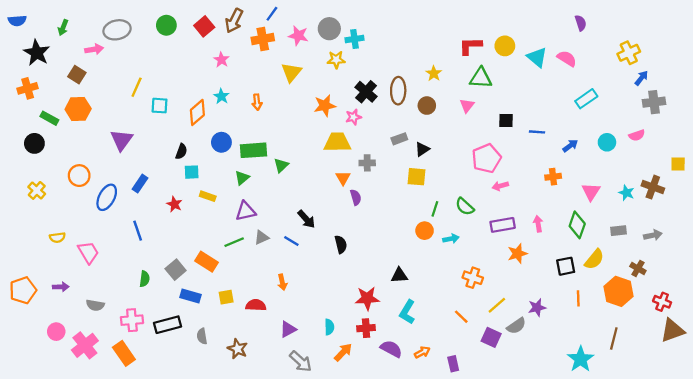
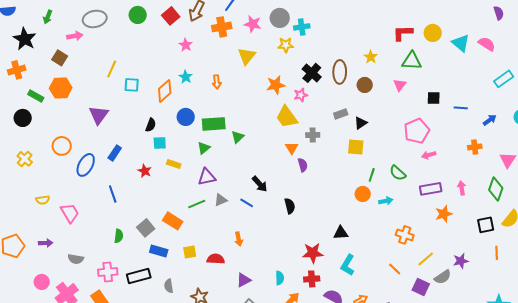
yellow trapezoid: (337, 142) -> (287, 117), turned -125

